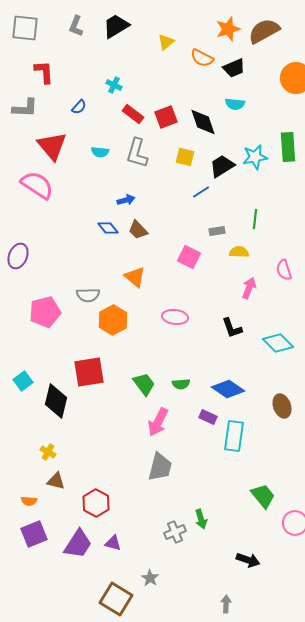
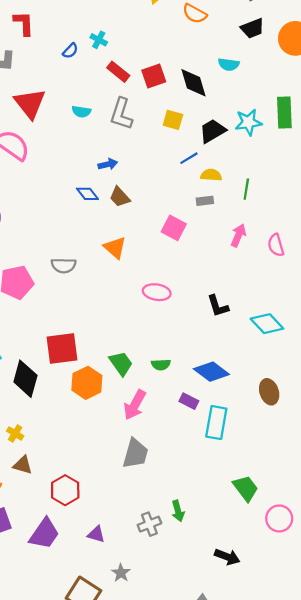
black trapezoid: (234, 68) -> (252, 28), moved
blue semicircle: (79, 107) -> (70, 51), moved
yellow semicircle: (239, 252) -> (211, 175), moved
pink arrow: (249, 288) -> (238, 235), moved
orange hexagon: (113, 320) -> (87, 383), moved
purple triangle: (113, 543) -> (96, 534), moved

